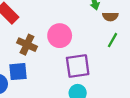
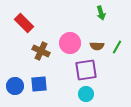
brown semicircle: (110, 16) -> (97, 46), moved
blue square: (18, 72) -> (39, 84), moved

